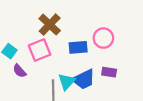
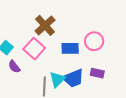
pink square: (40, 50) -> (34, 49), turned -30

